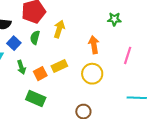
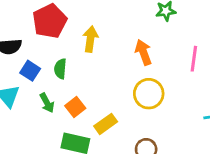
green semicircle: (35, 37) -> (60, 69), moved
yellow rectangle: (59, 66) -> (106, 124), moved

